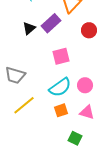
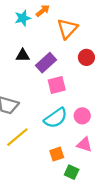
purple rectangle: (51, 23) -> (46, 63), moved
black triangle: (29, 28) -> (23, 55), turned 40
orange square: (61, 110) -> (57, 154), moved

